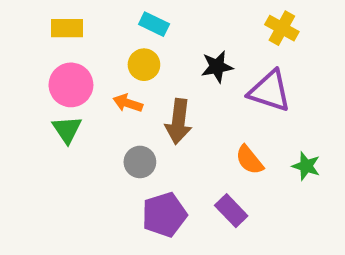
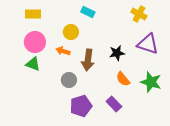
cyan rectangle: (154, 24) -> (88, 12), moved
black star: (217, 67) -> (117, 53), moved
purple triangle: (270, 91) -> (148, 44), moved
green triangle: (67, 130) -> (33, 64), turned -35
green star: (306, 166) -> (151, 82), size x1.5

